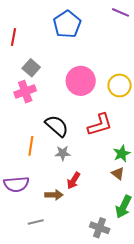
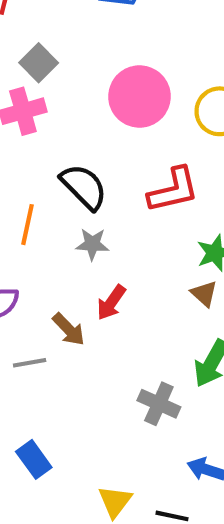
brown arrow: (54, 195) -> (69, 329), turned 42
gray line: (36, 222) -> (30, 363), moved

